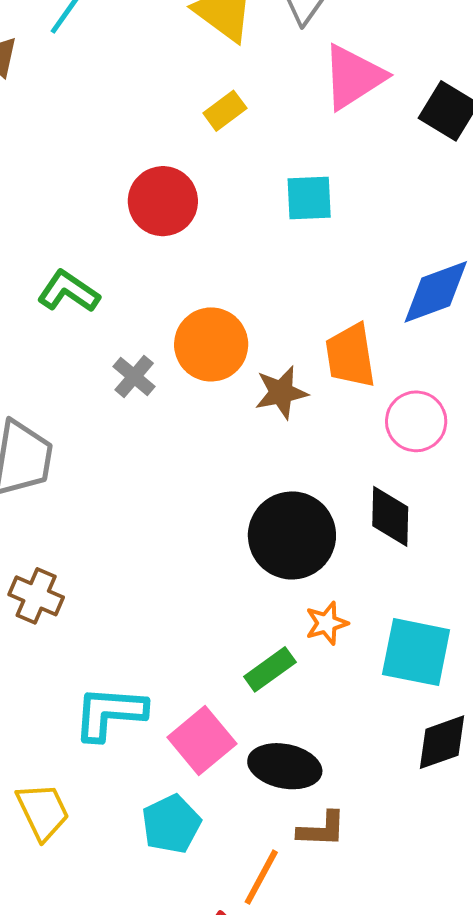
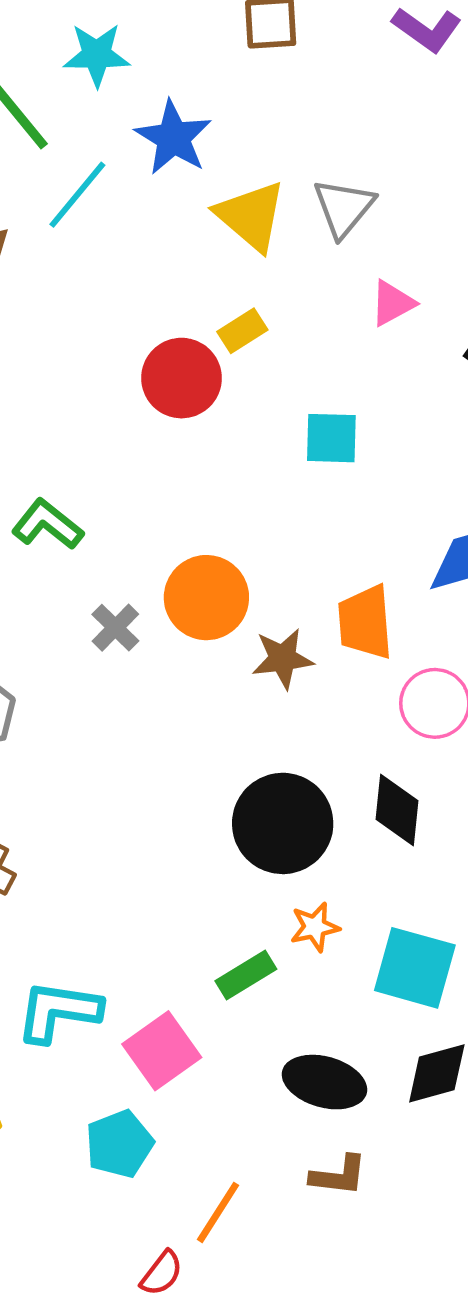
pink triangle: (353, 77) -> (392, 303), size x0.6
red circle: (163, 201) -> (181, 378), moved
black ellipse: (285, 766) -> (324, 1082), moved
brown L-shape: (322, 829) -> (339, 1175), moved

